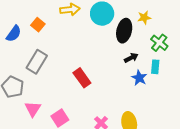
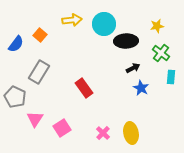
yellow star: (144, 18) -> (157, 26), moved
black ellipse: (124, 31) -> (126, 41), turned 75
cyan rectangle: (155, 67) -> (171, 77), moved

